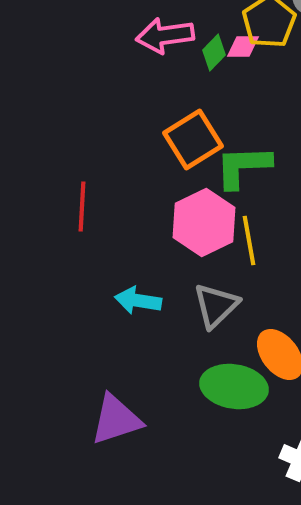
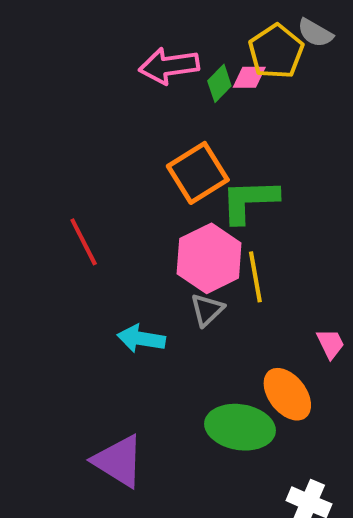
red line: (82, 206) -> (84, 242), turned -30
gray triangle: (216, 306) -> (207, 310), moved, size x0.7
purple triangle: (116, 420) -> (119, 461), turned 50

